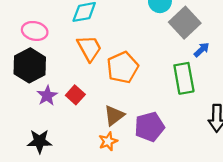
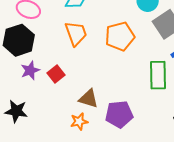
orange pentagon: (123, 67) -> (120, 36), moved
brown triangle: (114, 115) -> (89, 99), turned 45

